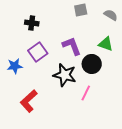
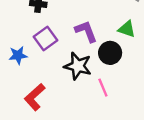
pink line: (86, 93) -> (103, 88), turned -49

